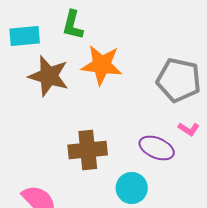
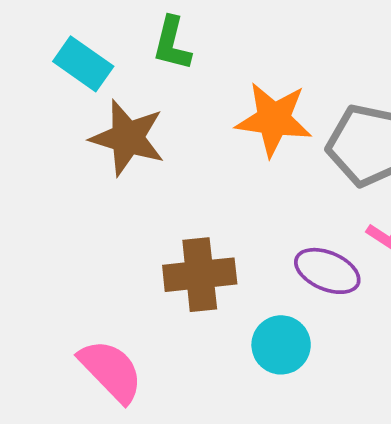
cyan rectangle: (25, 36) -> (83, 64), turned 40
orange star: (102, 65) -> (274, 119), moved

